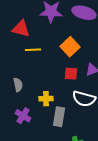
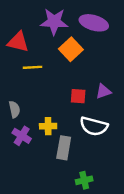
orange square: (70, 47) -> (71, 49), moved
purple cross: (23, 116) -> (22, 136), moved

